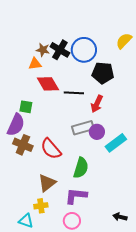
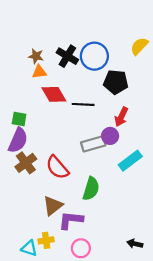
brown star: (43, 50) -> (36, 56), moved
red arrow: (97, 104) -> (121, 117), moved
green square: (26, 107) -> (19, 119), moved
purple circle: (97, 132) -> (110, 136), moved
brown cross: (23, 145) -> (26, 163), turned 30
purple L-shape: (76, 196) -> (71, 220), moved
yellow cross: (41, 206) -> (46, 240), moved

